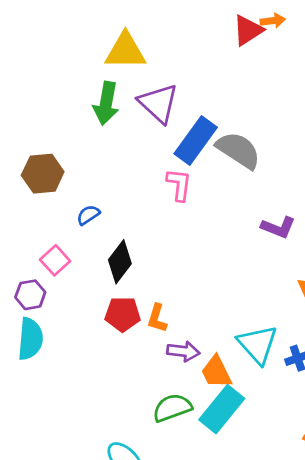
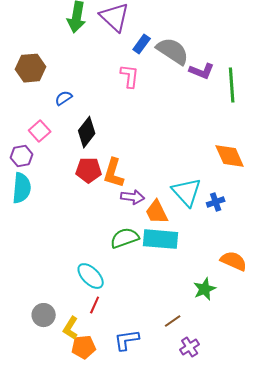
blue rectangle: (196, 141) -> (142, 44), size x0.6
purple L-shape: (278, 227) -> (202, 71), moved
orange L-shape: (157, 318) -> (114, 173), size x1.4
cyan rectangle: (222, 409) -> (161, 239), turned 56

